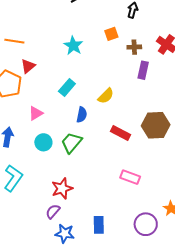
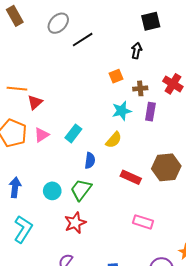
cyan star: (73, 46) -> (122, 111), moved, turned 30
red triangle: (28, 66) -> (35, 102), moved
pink triangle: (36, 113) -> (42, 135), moved
red star: (62, 188) -> (75, 223), moved

